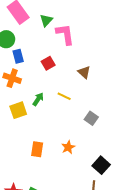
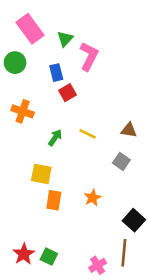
pink L-shape: (65, 34) -> (89, 56), turned 35
blue rectangle: (18, 56) -> (56, 73), moved
brown triangle: (84, 72) -> (129, 130), moved, turned -32
yellow square: (18, 110) -> (41, 174), moved, turned 30

